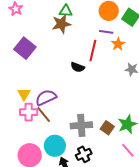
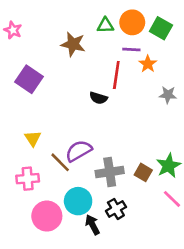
green triangle: (66, 11) -> (105, 25), moved
brown star: (61, 24) -> (73, 44), turned 30
purple semicircle: (46, 98) -> (79, 151), moved
pink cross: (29, 112) -> (28, 179), moved

